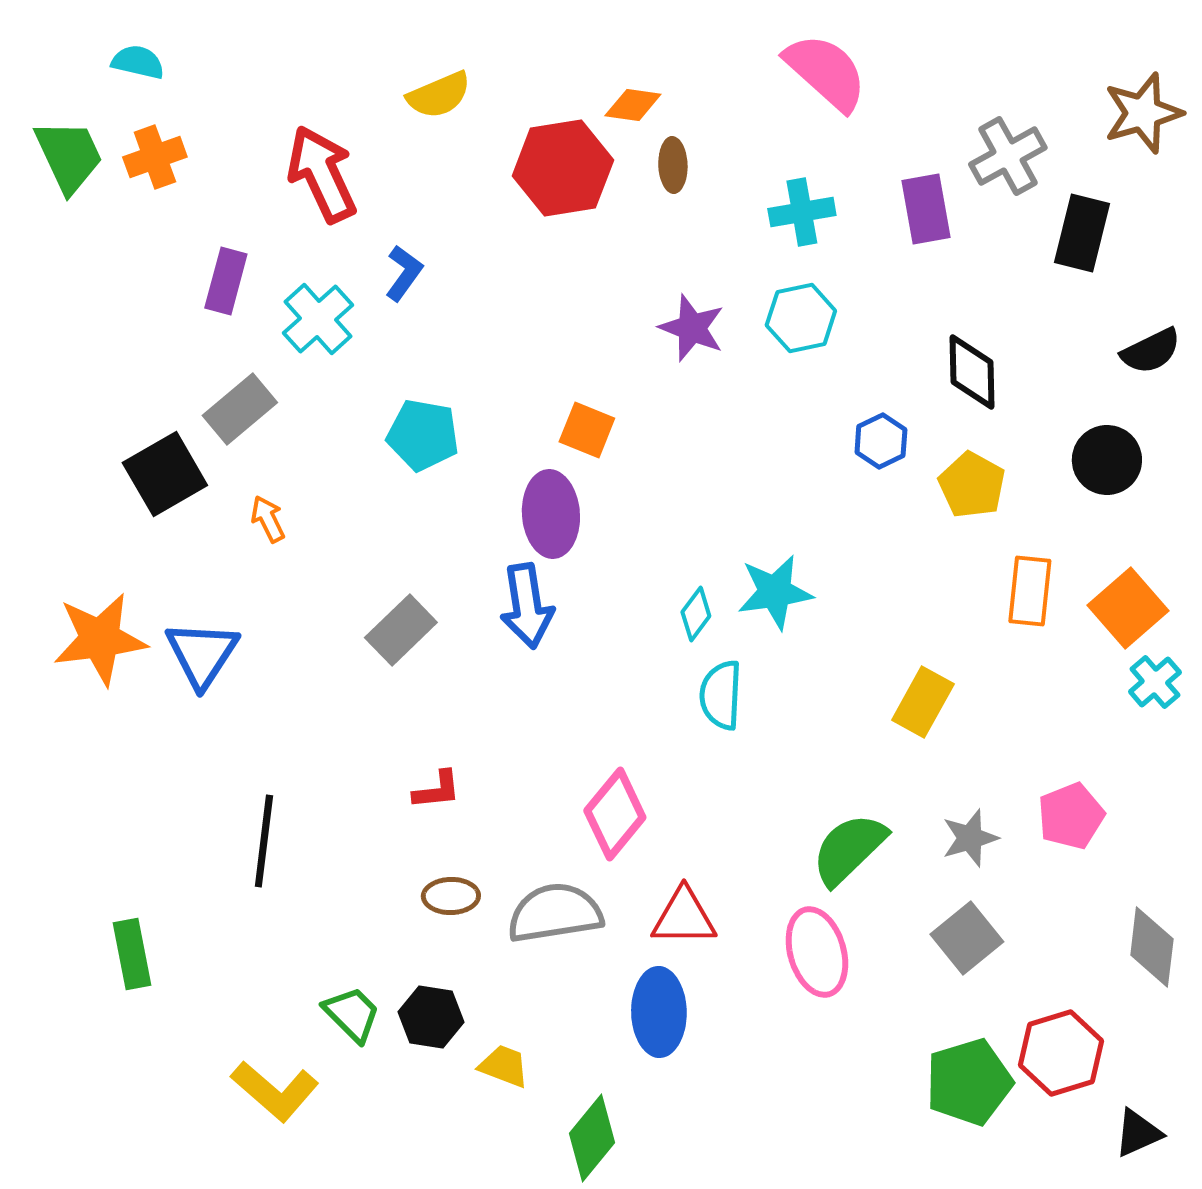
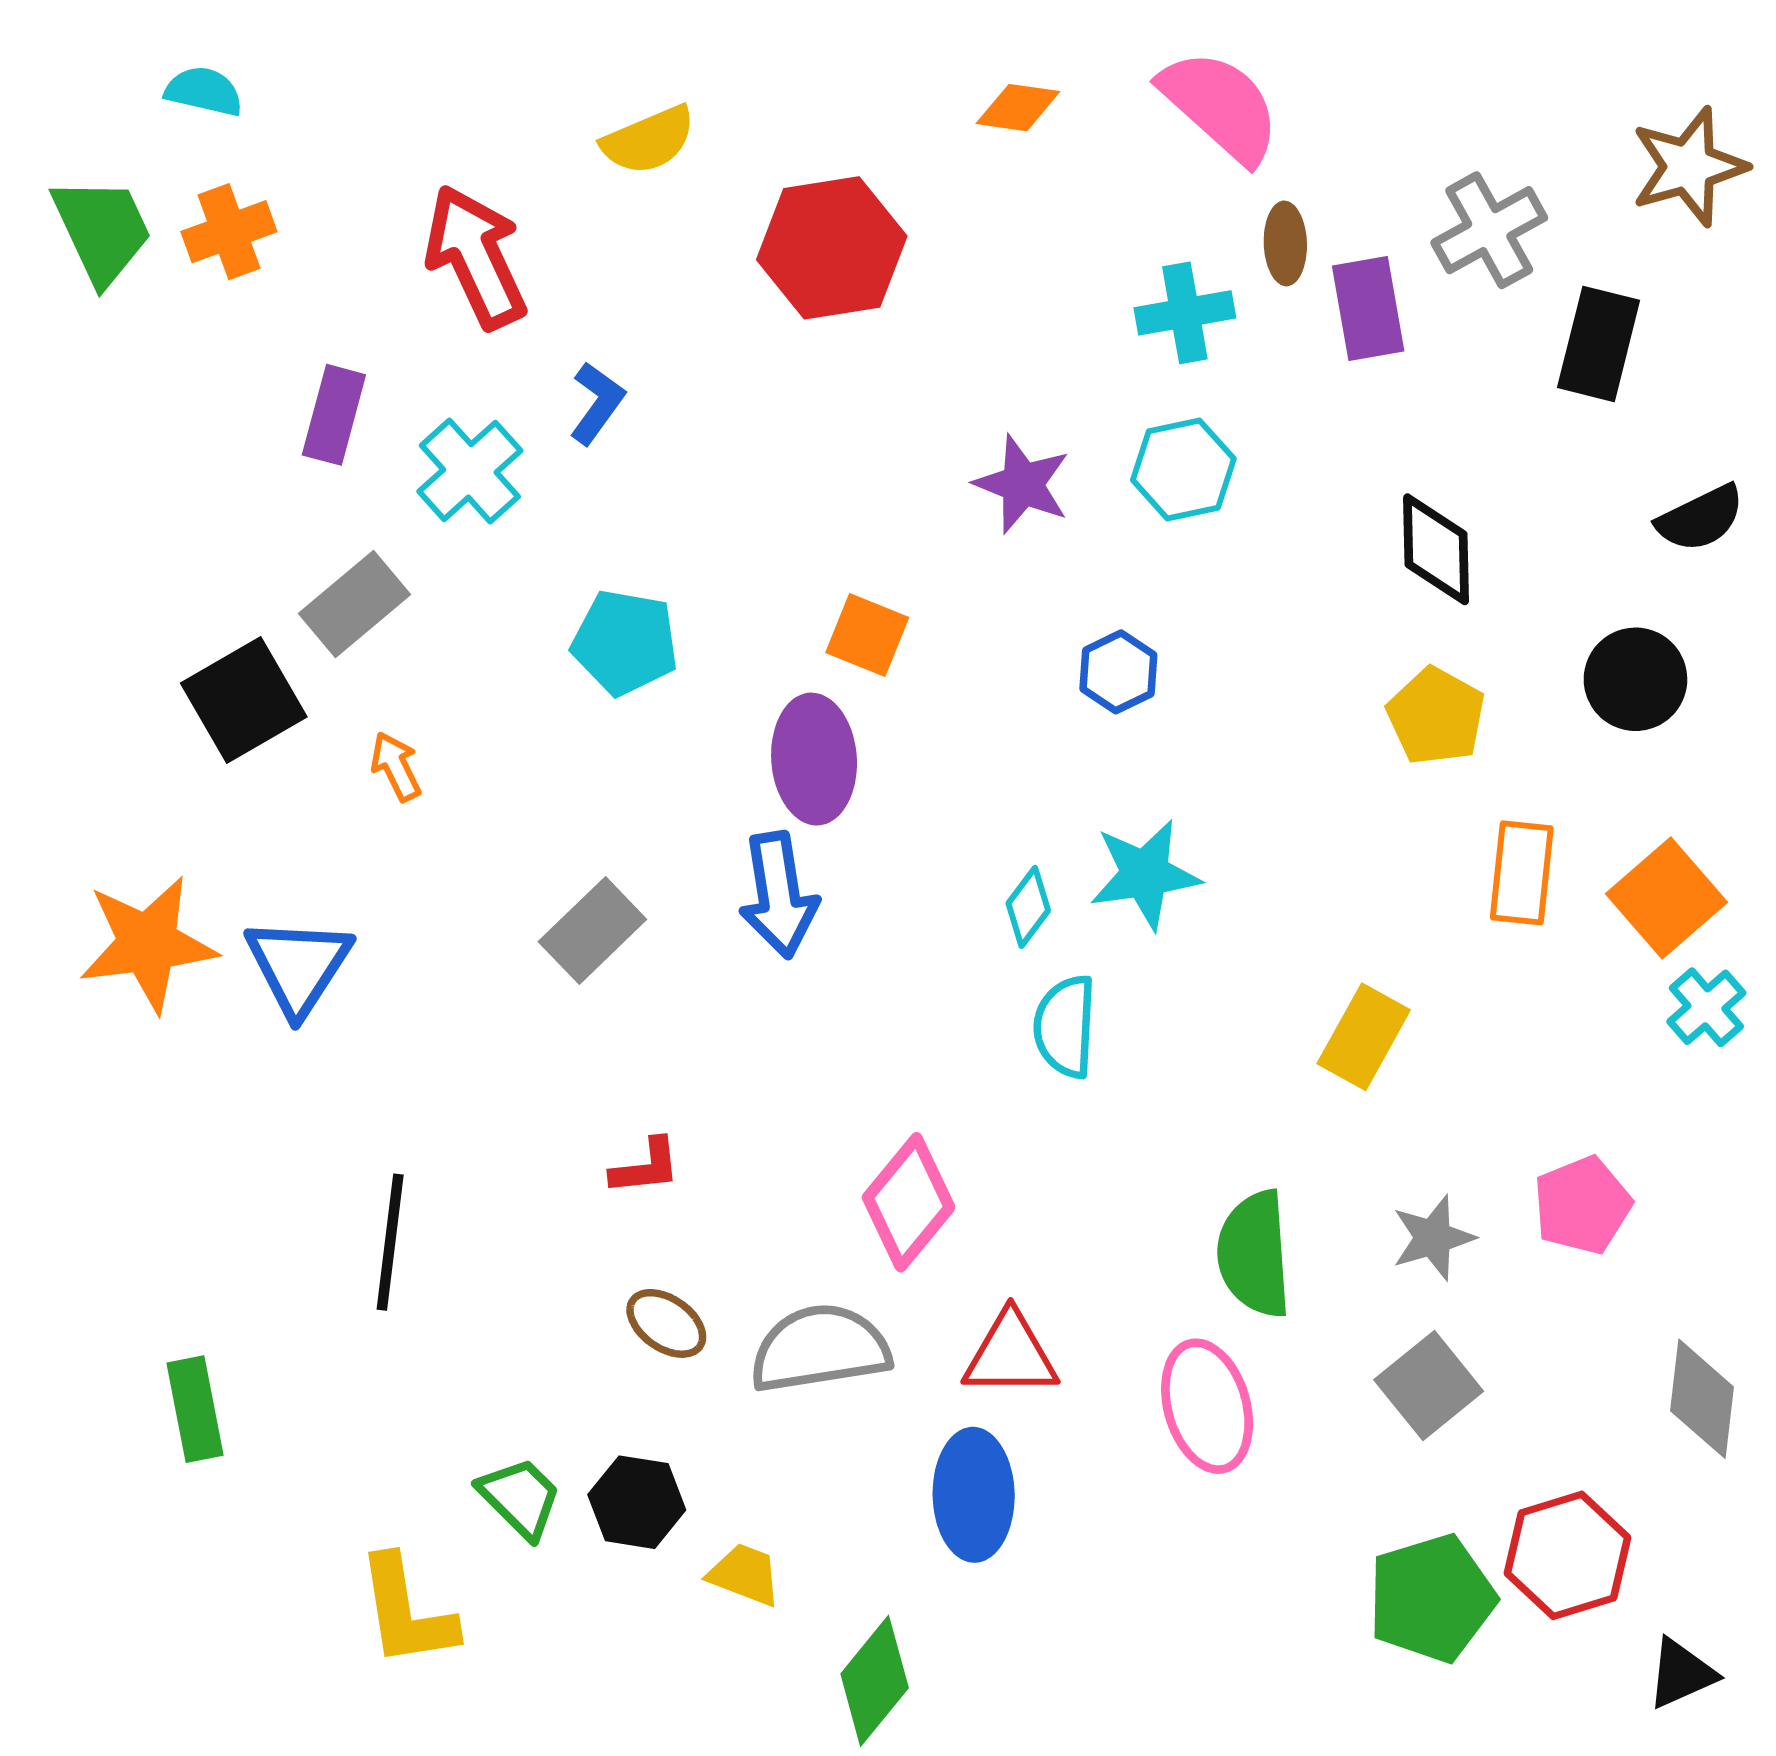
orange diamond: (633, 105) -> (1018, 108), moved
brown ellipse: (673, 165) -> (1285, 243), moved
blue hexagon: (881, 441) -> (1118, 672), moved
green semicircle: (849, 849) -> (1254, 1254), turned -50
brown ellipse: (451, 896) -> (666, 1323), turned 36
yellow L-shape: (275, 1091) -> (406, 1612), turned 40

